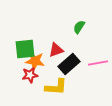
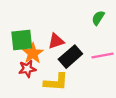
green semicircle: (79, 27) -> (98, 18), moved
orange star: (35, 61) -> (33, 53), turned 30

